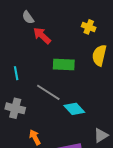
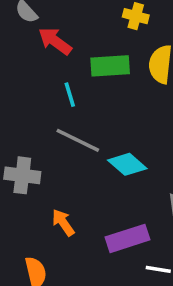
green rectangle: (64, 64) -> (110, 66), moved
cyan line: (16, 73) -> (70, 95), moved

